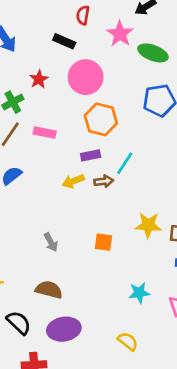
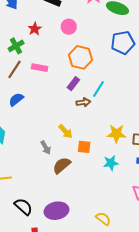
pink circle: (86, 77) -> (69, 27), size x0.6
purple rectangle: (91, 155) -> (73, 84), turned -40
yellow arrow: (73, 181) -> (66, 131), moved, turned -112
brown semicircle: (49, 290) -> (62, 165), moved, turned -54
cyan star: (139, 293) -> (111, 163), moved

